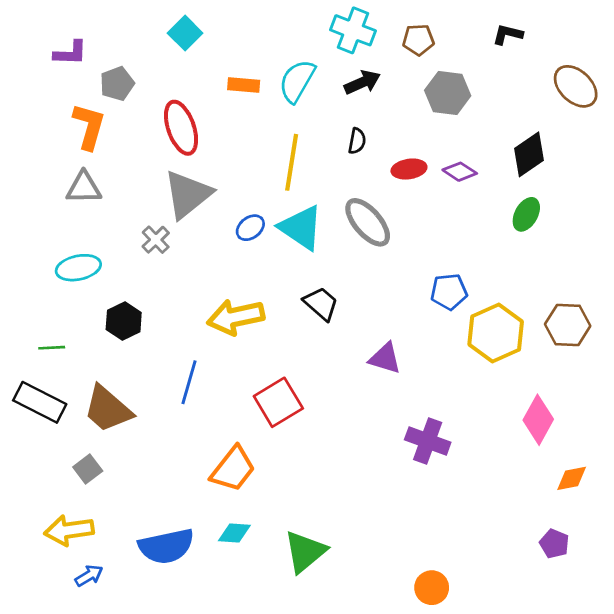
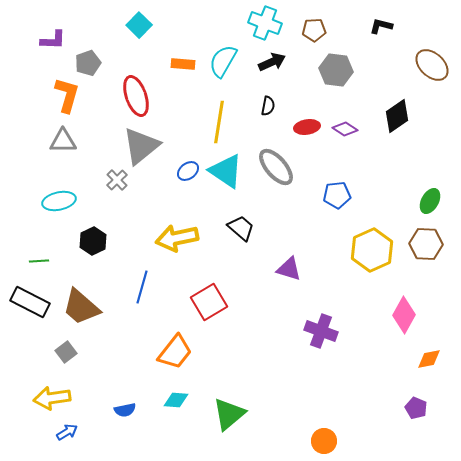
green ellipse: (526, 214) -> (430, 201), moved
blue pentagon: (449, 292) -> (337, 195), moved
blue semicircle: (166, 546) -> (125, 410), size x0.5

